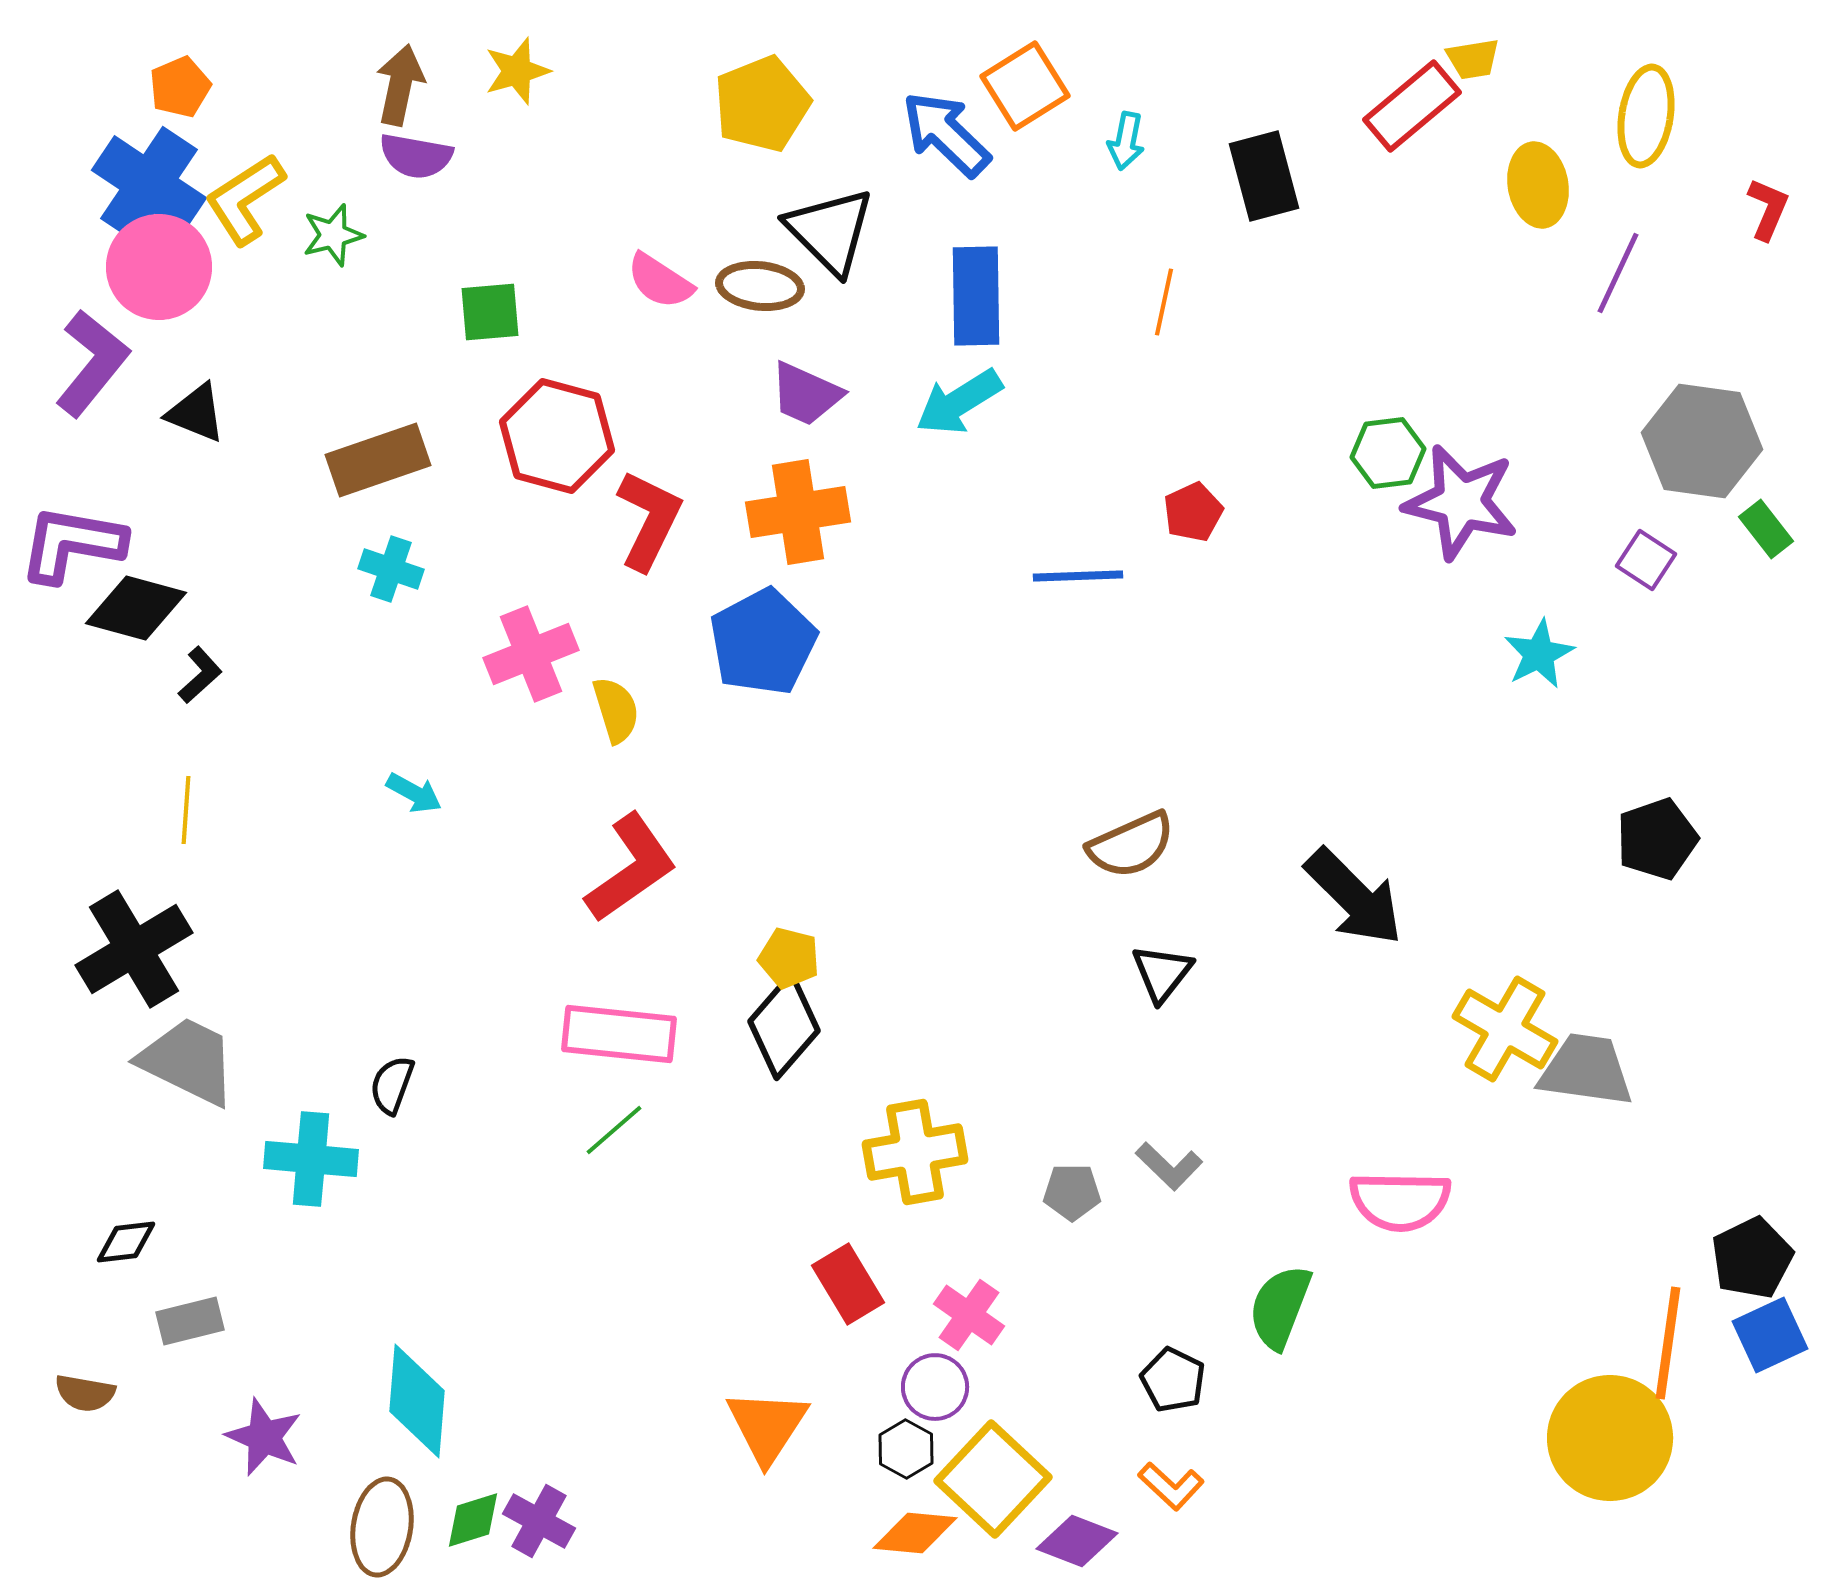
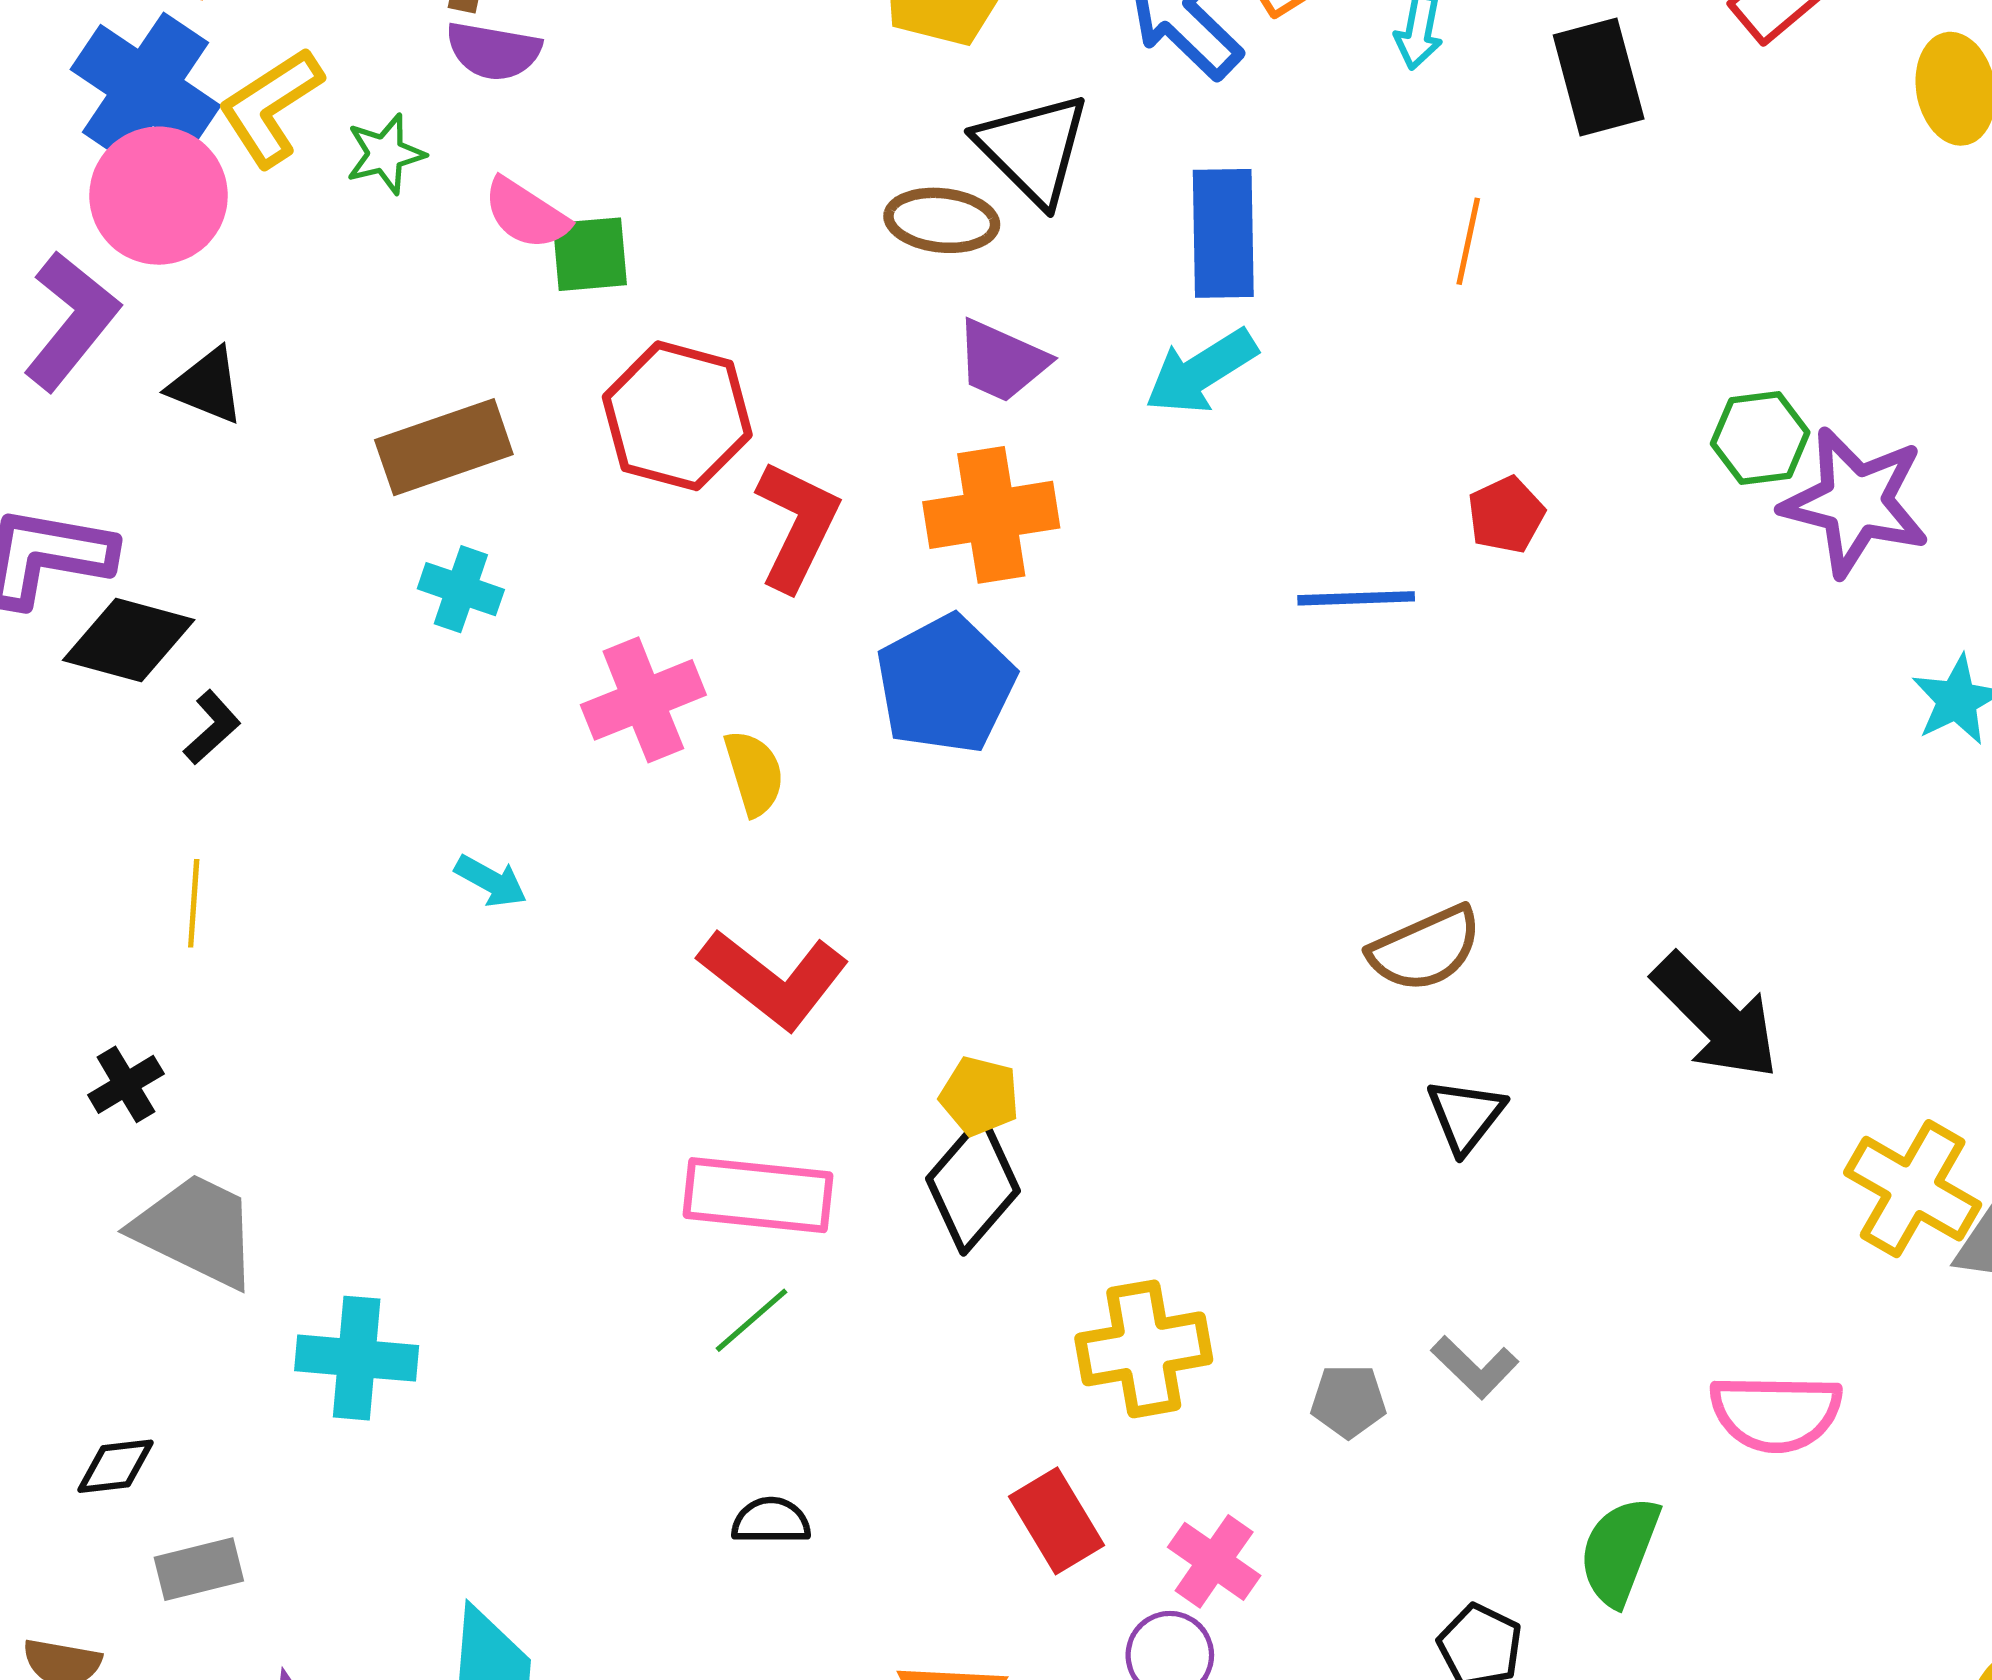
pink semicircle: (660, 281) -> (526, 214), moved
red L-shape: (631, 868) -> (774, 979), turned 73
black cross: (134, 949) -> (126, 1084), size x0.5
black semicircle: (392, 1085) -> (771, 1521), moved, turned 70

